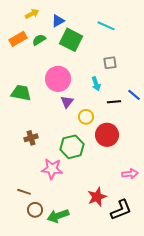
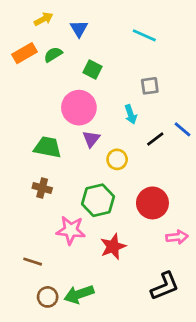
blue triangle: (58, 21) -> (79, 29), turned -32
green square: (71, 40) -> (93, 69), moved, size x0.6
green trapezoid: (21, 93) -> (48, 147), moved
black line: (114, 102) -> (155, 139), turned -32
red circle: (107, 135) -> (152, 203), moved
brown cross: (31, 138) -> (42, 188), turned 32
red star: (97, 197) -> (113, 247), moved
brown circle: (35, 210) -> (48, 297), moved

